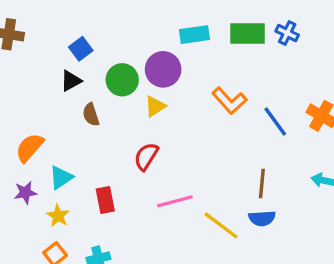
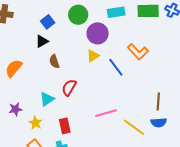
green circle: (122, 80) -> (78, 15), moved
blue line: (275, 121) -> (116, 67), moved
orange semicircle: (30, 148) -> (14, 68), moved
red semicircle: (146, 156) -> (69, 88), moved
cyan triangle: (61, 177) -> (47, 99), moved
red rectangle: (105, 200) -> (65, 126), moved

